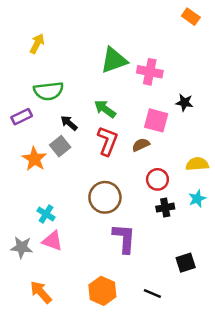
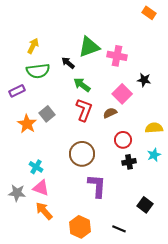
yellow arrow: (37, 44) -> (33, 46), moved
pink square: (156, 120) -> (122, 94), turned 30
black arrow: (69, 123) -> (68, 63), moved
black square: (186, 263) -> (145, 205), turned -35
orange arrow: (41, 292) -> (44, 211), moved

